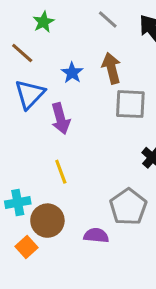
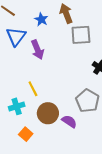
yellow line: (61, 172) -> (33, 89), moved
brown circle: (47, 221) -> (48, 113), moved
purple semicircle: (96, 235) -> (69, 121), turned 35

